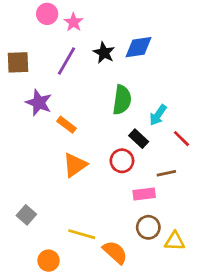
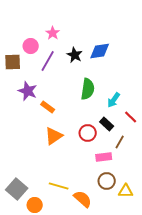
pink circle: (47, 14) -> (31, 46), moved
black rectangle: (139, 139) -> (107, 124), moved
brown line: (166, 173) -> (120, 142), turned -48
gray square: (26, 215) -> (17, 189), moved, size x1.5

